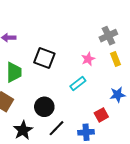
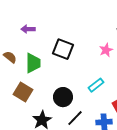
cyan rectangle: (78, 83) -> (96, 85), moved

